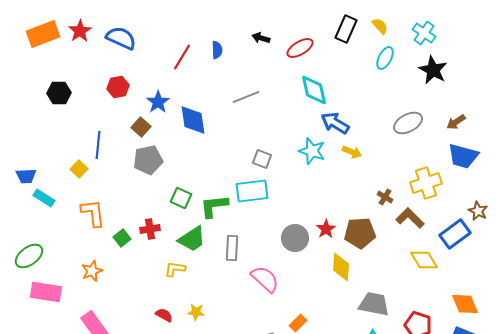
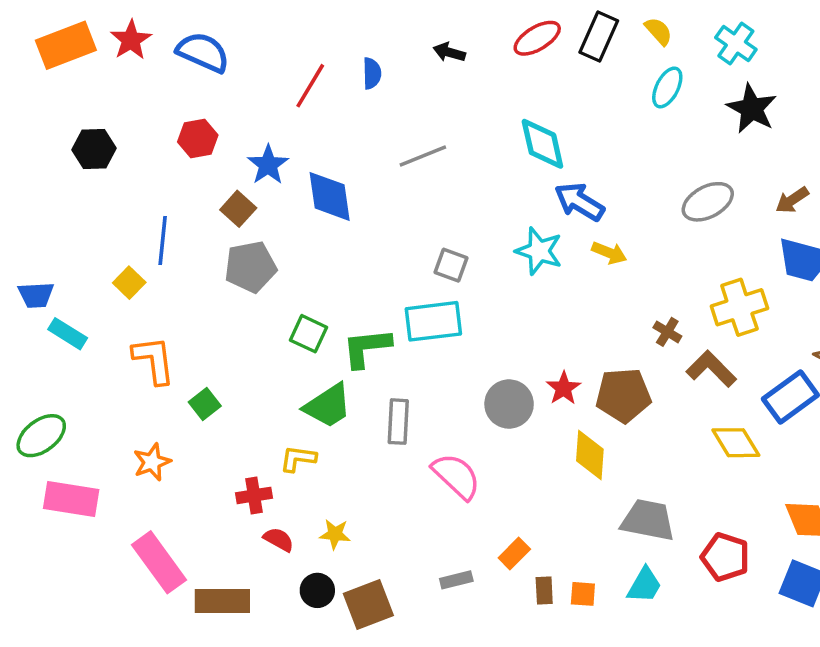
red ellipse: (300, 48) -> (537, 38), moved
red cross: (150, 229) -> (254, 495), moved

